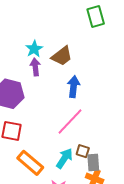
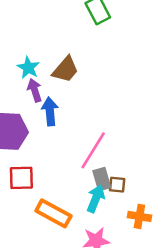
blue arrow: (74, 87) -> (50, 111), moved
gray rectangle: (93, 163) -> (102, 179), moved

